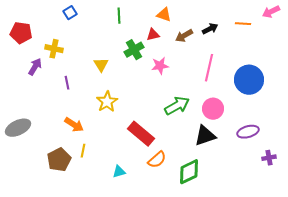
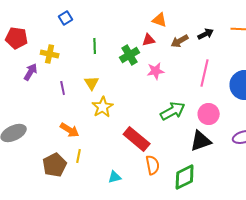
green line: (119, 16) -> (95, 46), moved
yellow triangle: (101, 65) -> (92, 83), moved
orange semicircle: (157, 160) -> (153, 165), turned -60

